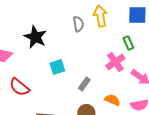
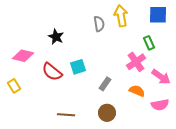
black star: (35, 37) -> (56, 37), size x0.7
red semicircle: (19, 87) -> (52, 72), moved
orange semicircle: (112, 100) -> (137, 91), moved

